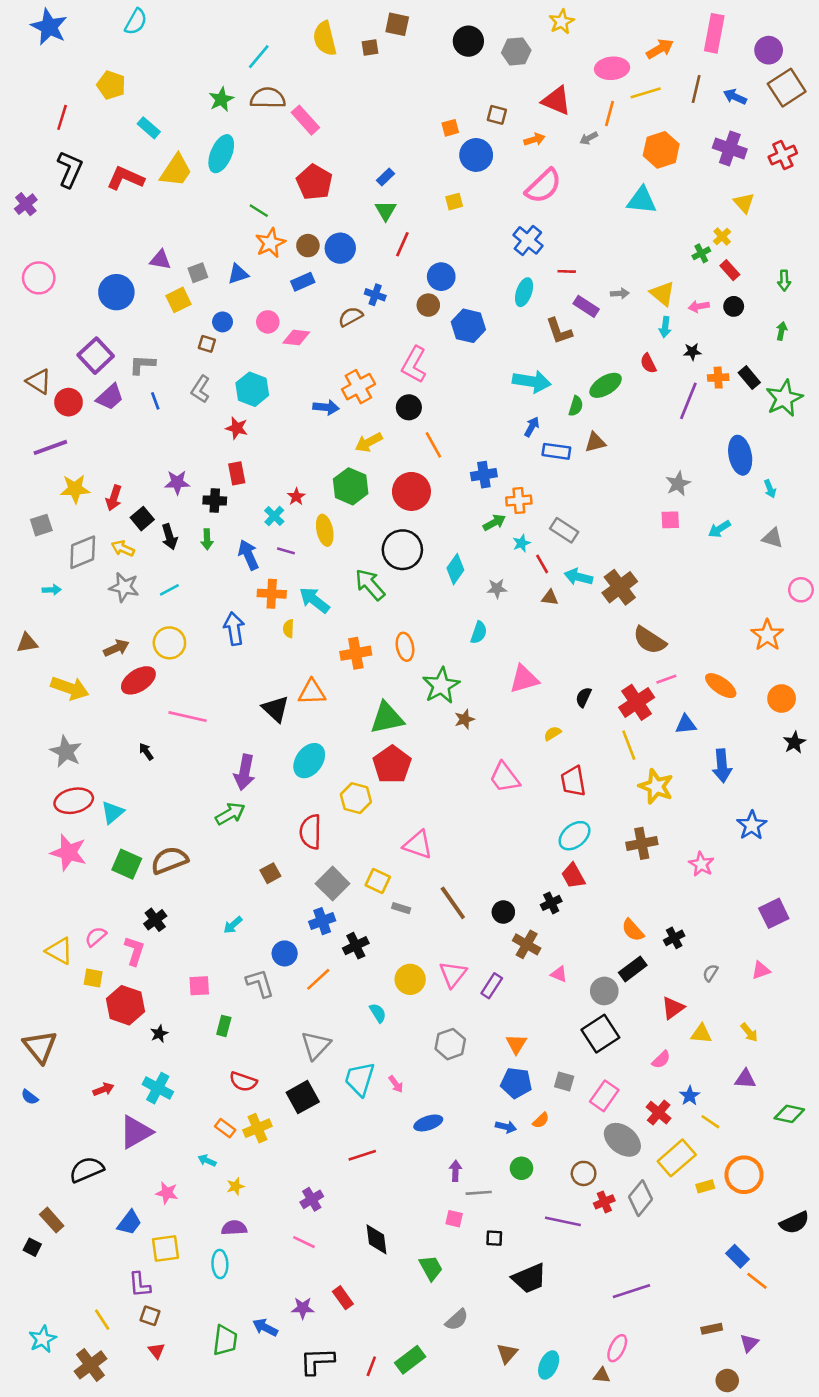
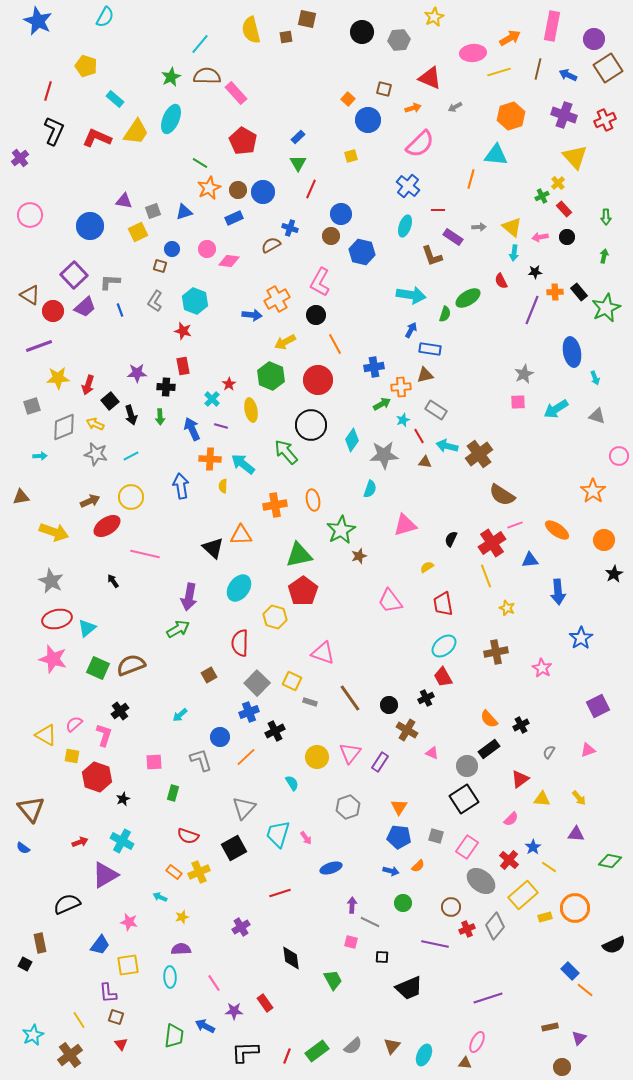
orange line: (609, 114) -> (471, 179), moved
orange square: (450, 128) -> (348, 99), turned -32
yellow triangle: (744, 203) -> (575, 157), size x1.5
brown triangle: (595, 442) -> (425, 375), moved
cyan arrow: (719, 529) -> (556, 409), size x1.4
gray star: (497, 589) -> (384, 455), size x1.8
yellow star: (656, 786) -> (507, 608), size x0.6
gray line: (479, 1193) -> (370, 922), turned 30
brown rectangle: (52, 1220) -> (40, 943), turned 30
pink line: (304, 1242) -> (214, 983), moved, turned 30
gray semicircle: (457, 1320) -> (353, 1046), moved

